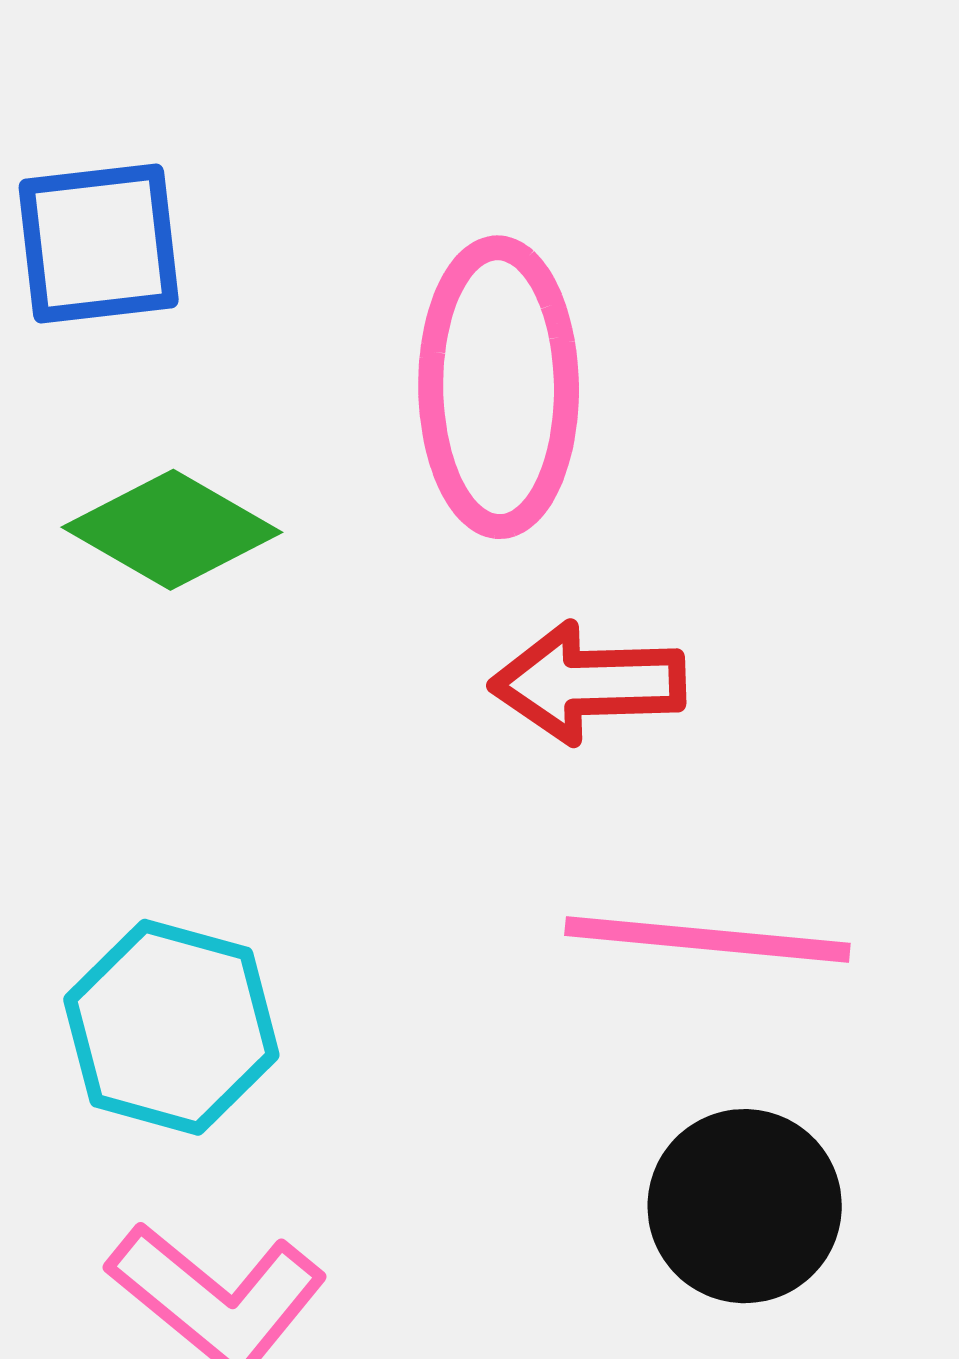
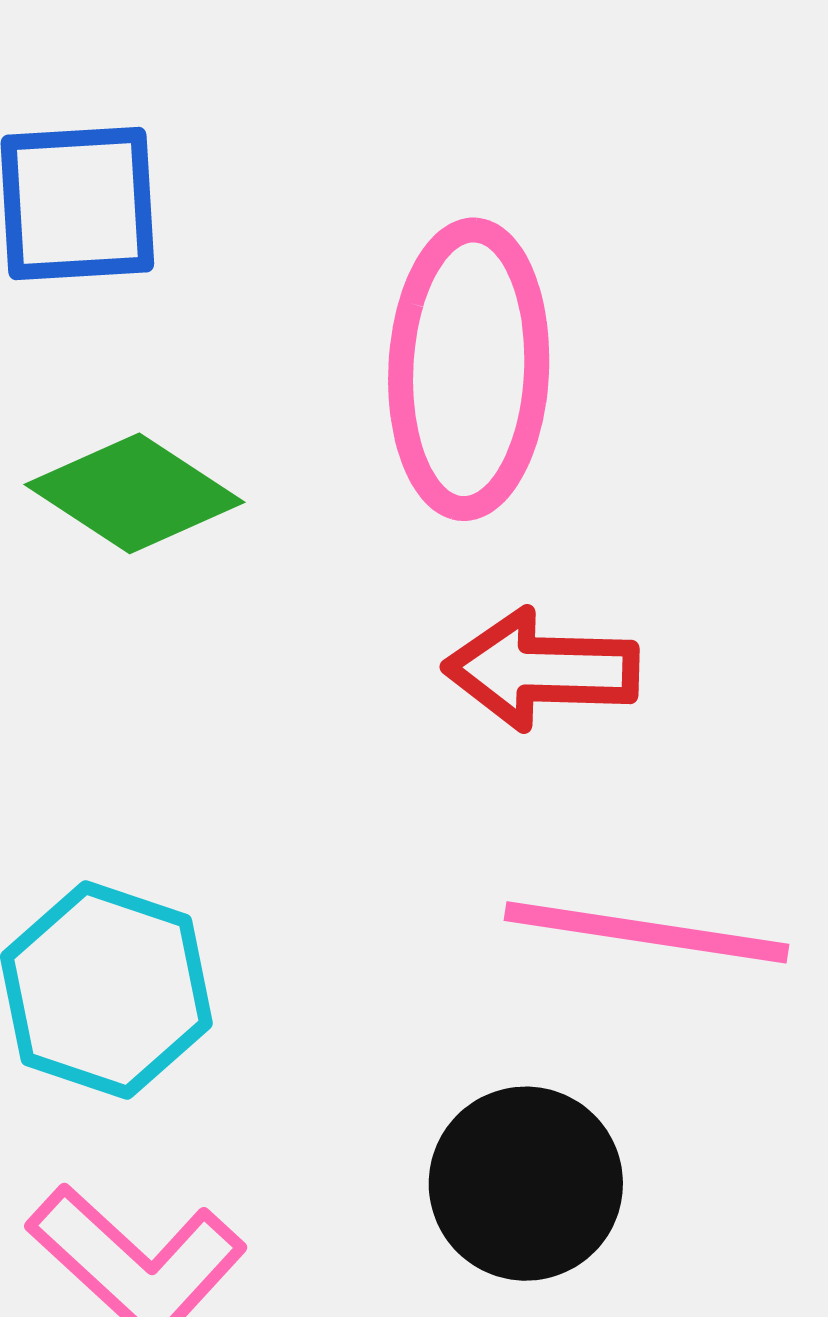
black circle: (745, 1206) -> (526, 1184), moved

